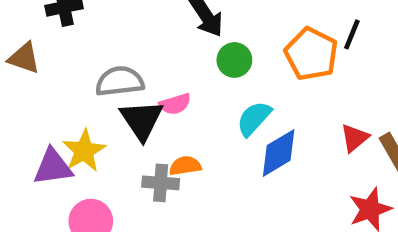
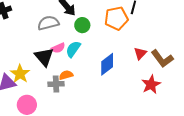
orange pentagon: (311, 54) -> (116, 18), turned -30
gray semicircle: (120, 81) -> (48, 23), moved
cyan semicircle: (254, 118) -> (73, 49), moved

